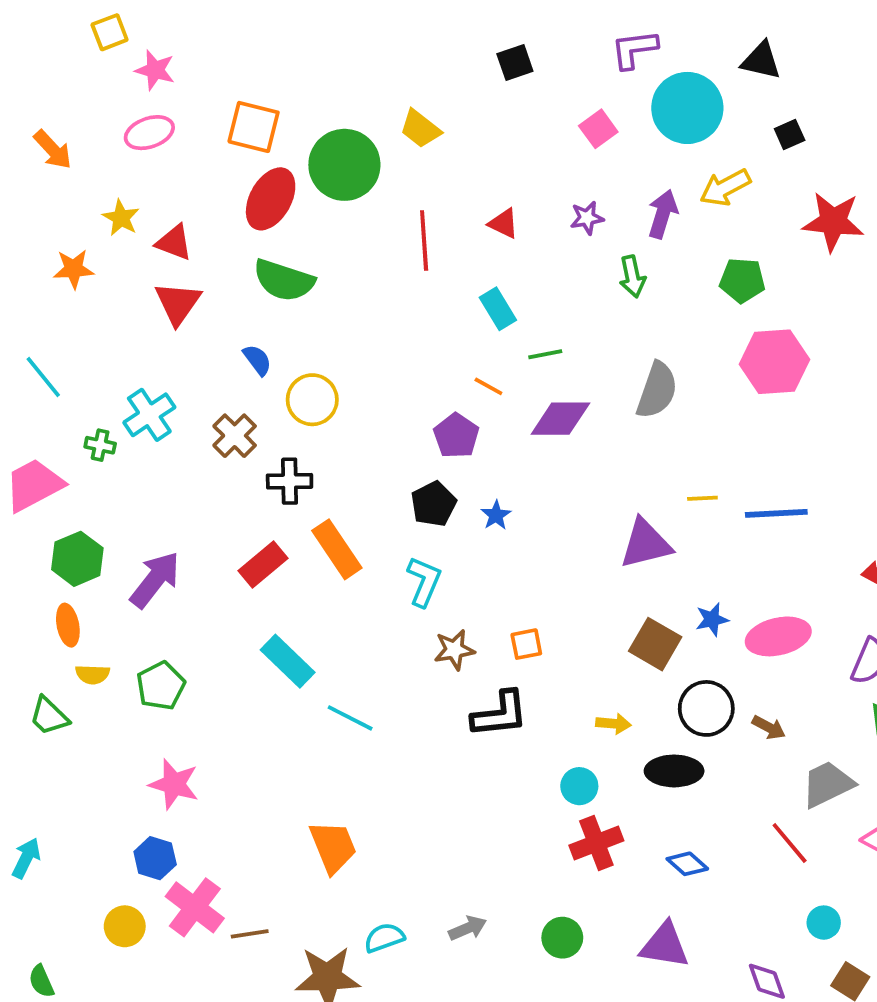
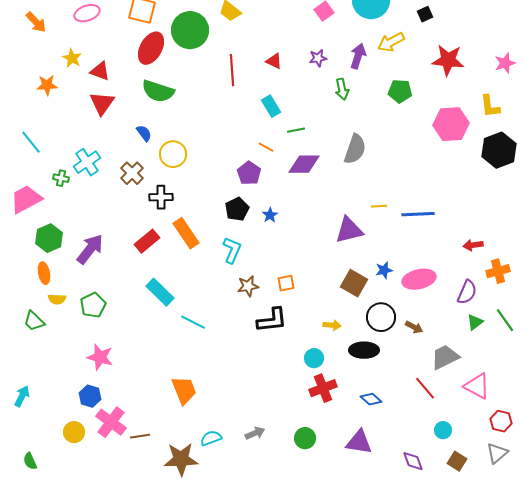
pink hexagon: (774, 362) -> (451, 124), moved

